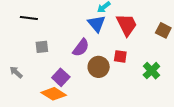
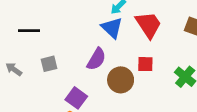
gray arrow: (16, 72) -> (14, 69), moved

